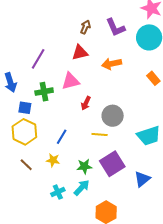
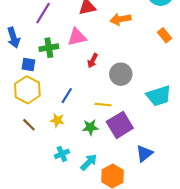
yellow line: (100, 134) -> (103, 105), moved
blue triangle: (142, 179) -> (144, 153), moved
cyan arrow: (82, 188) -> (89, 162), moved

